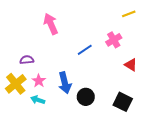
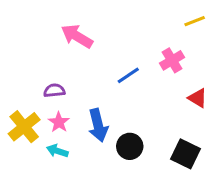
pink arrow: (51, 24) -> (77, 36), turned -35
purple semicircle: (27, 60) -> (54, 91), moved

